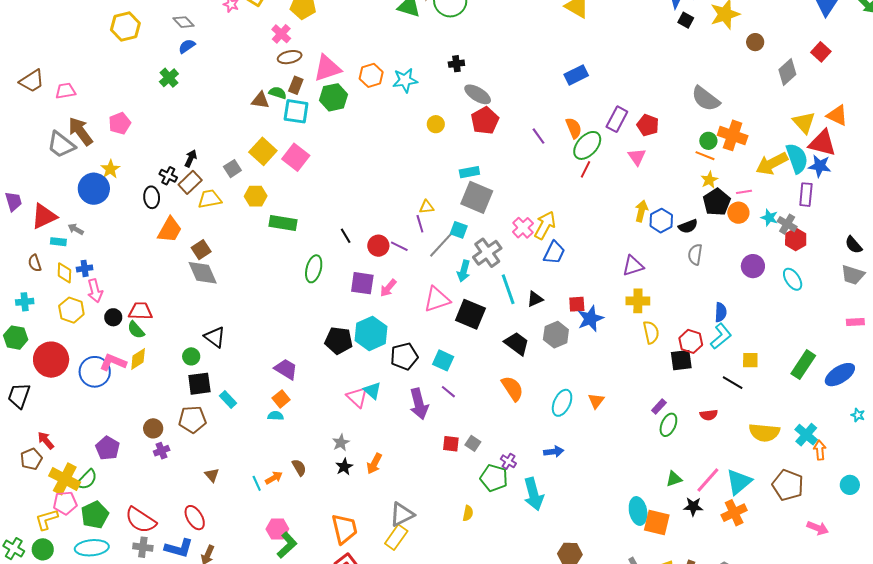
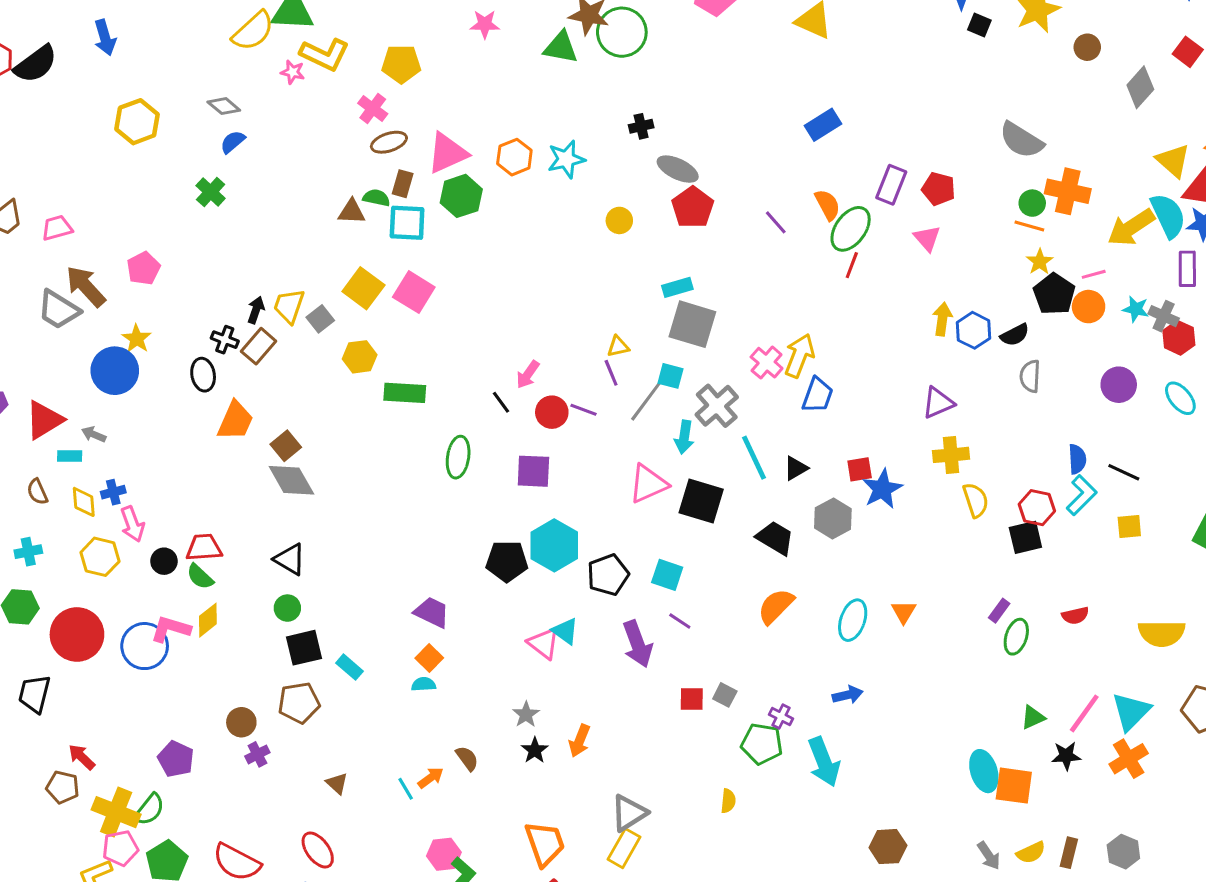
yellow trapezoid: (210, 199) -> (289, 306), moved, turned -55
pink arrow: (388, 288) -> (528, 375), moved
black triangle: (215, 337) -> (290, 559), moved
black line: (733, 383) -> (1124, 472), moved
orange semicircle: (512, 388) -> (776, 606), turned -96
brown pentagon: (31, 459) -> (63, 787), turned -30

